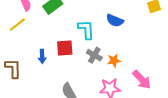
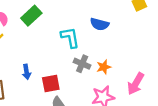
red square: (65, 48) -> (51, 84), moved
pink arrow: (142, 80) -> (136, 84), turned 80

